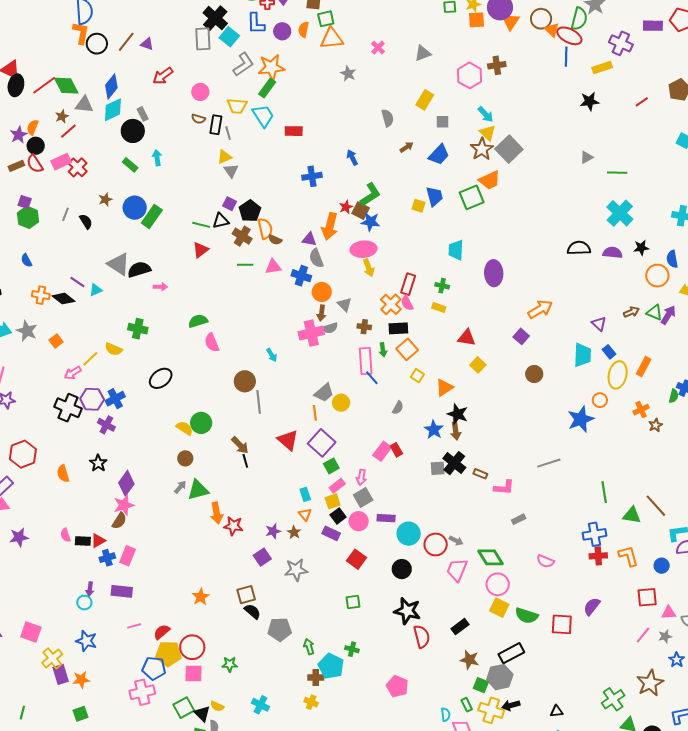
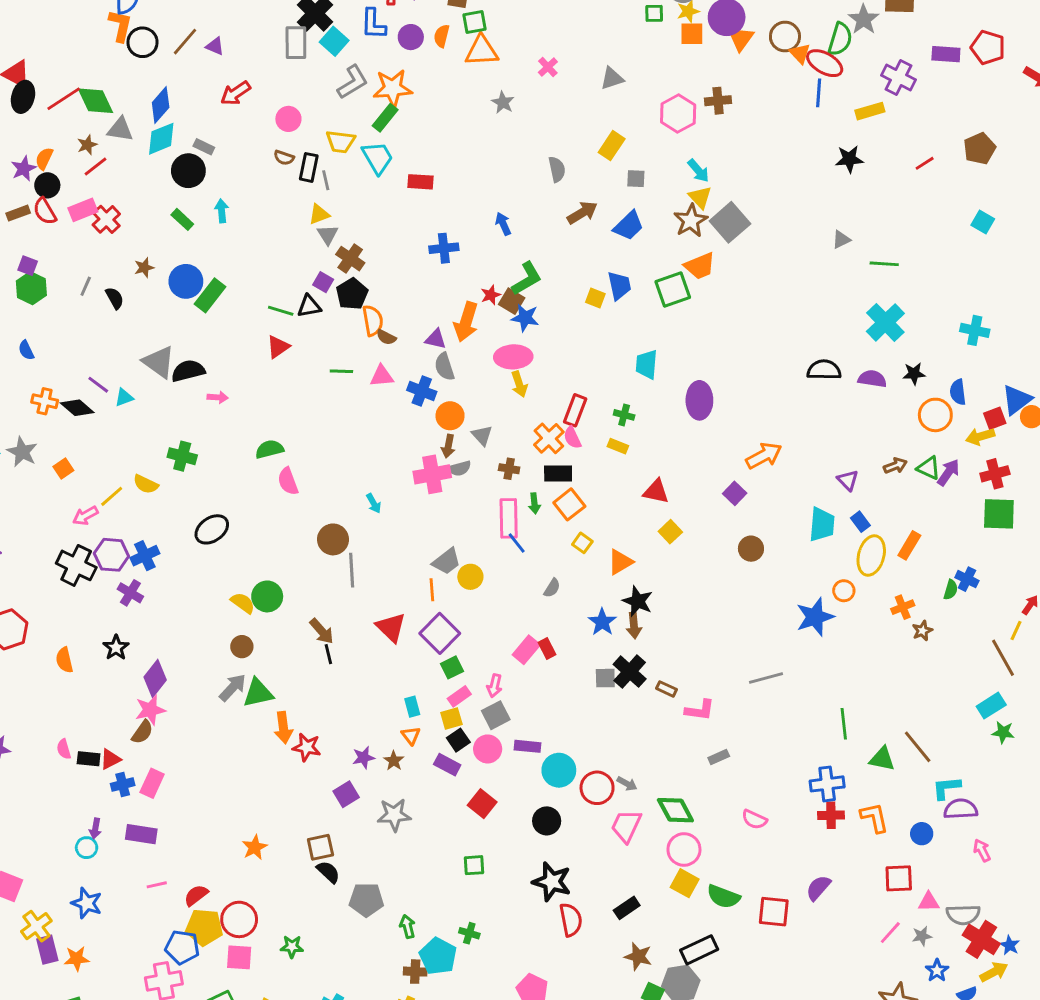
gray rectangle: (143, 114) -> (204, 147), turned -40
brown arrow: (407, 147) -> (582, 213), size x1.5
brown cross: (242, 236) -> (350, 259), moved
gray arrow: (180, 487) -> (233, 688), size x1.5

